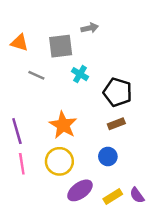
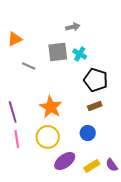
orange triangle: (19, 43) -> (15, 39), turned -42
gray square: (61, 46) -> (58, 52), moved
cyan cross: (80, 74) -> (80, 54), moved

